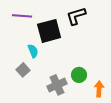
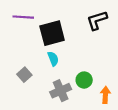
black L-shape: (76, 16) -> (97, 20), moved
cyan semicircle: (33, 51) -> (53, 59), moved

